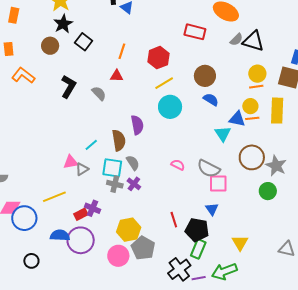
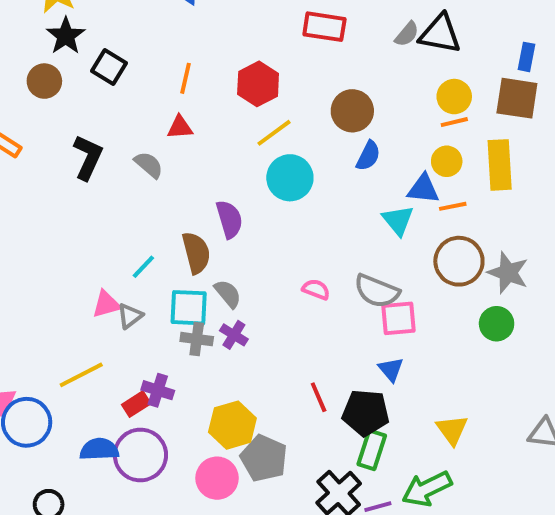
blue semicircle: (211, 100) -> (368, 156), turned 91
orange line: (252, 118) -> (453, 206), moved

